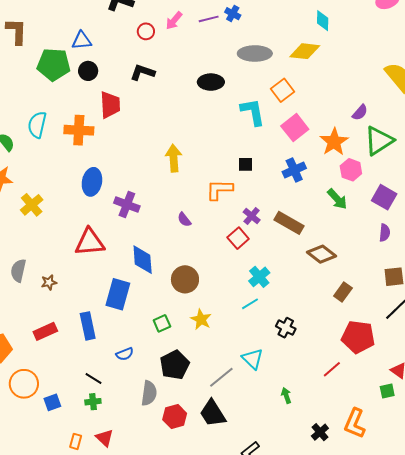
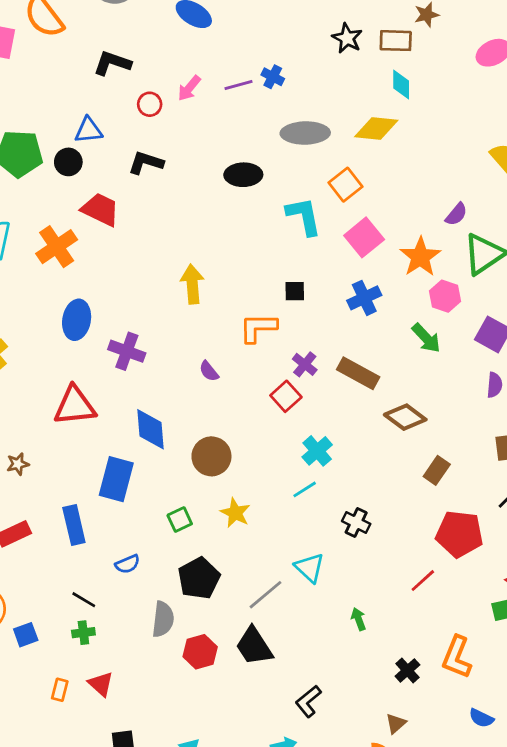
blue triangle: (82, 41) -> (89, 130), moved
red trapezoid: (110, 105) -> (101, 210), turned -60
orange cross: (79, 130) -> (57, 247), turned -36

